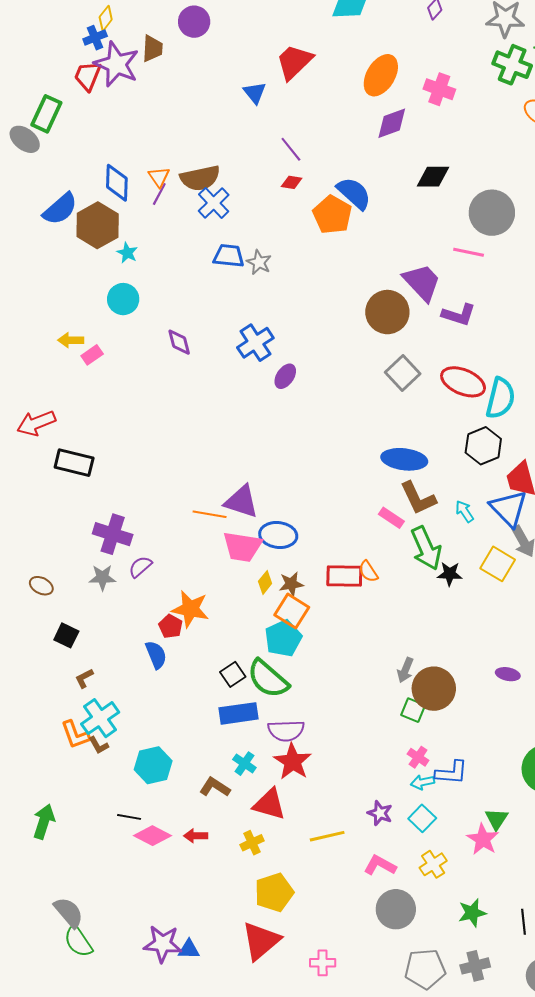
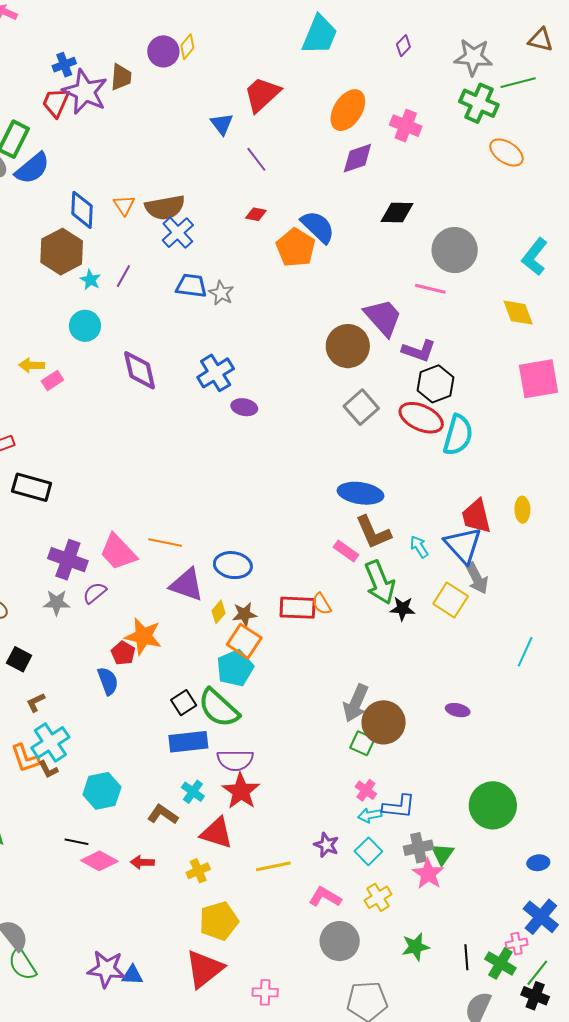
yellow diamond: (106, 18) -> (187, 47), moved
purple line: (291, 149) -> (256, 159), moved
purple line: (159, 194) -> (123, 276), moved
blue semicircle: (60, 209) -> (32, 168), moved
purple diamond: (179, 342) -> (140, 370), size x1.5
purple ellipse: (285, 376) -> (244, 407), turned 65
black hexagon: (483, 446) -> (435, 384), moved
purple triangle: (241, 502) -> (187, 585), moved
pink trapezoid: (242, 547) -> (118, 552), moved, turned 36
gray arrow: (405, 670) -> (356, 703), size x1.5
gray cross: (475, 966) -> (418, 848), moved

